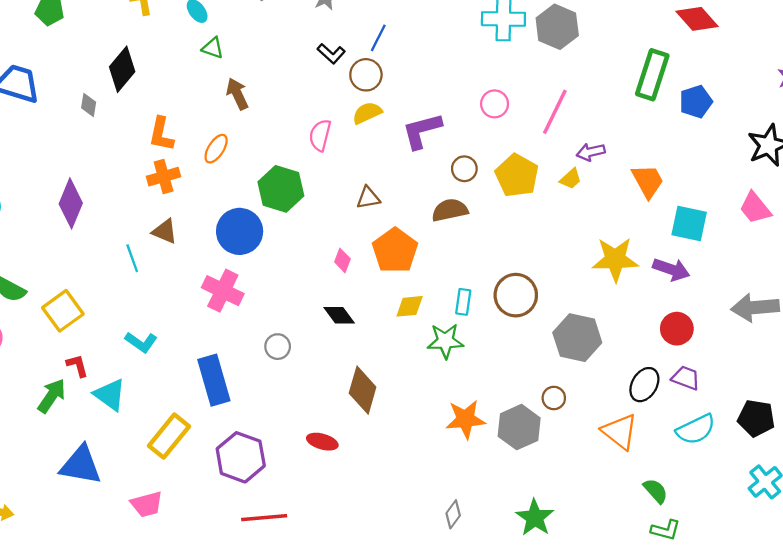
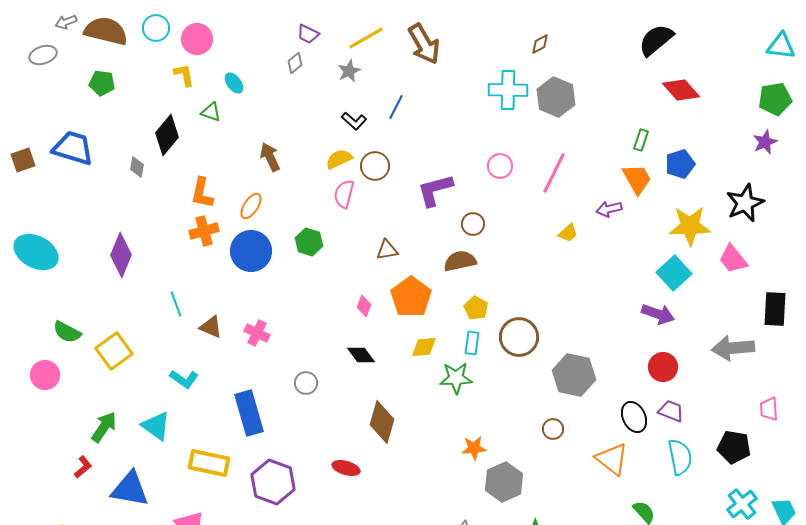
green triangle: (213, 48) -> (211, 112), moved
brown circle: (366, 75) -> (375, 166), moved
green rectangle: (652, 75) -> (641, 140), size x0.5
yellow semicircle: (367, 113) -> (339, 159), moved
purple arrow: (591, 152) -> (609, 209), moved
yellow pentagon: (517, 175) -> (476, 308), moved, size x0.6
orange trapezoid: (648, 181) -> (637, 179), moved
green hexagon: (281, 189) -> (309, 242), size x0.7
cyan square: (689, 224) -> (674, 273), turned 36
brown triangle: (165, 231) -> (211, 327), moved
blue circle: (240, 231) -> (251, 251), moved
yellow star: (615, 259) -> (690, 226), moved
pink cross: (223, 291) -> (257, 333), size x0.7
red L-shape: (77, 366) -> (83, 467), moved, turned 65
black ellipse: (644, 385) -> (634, 417), turned -56
orange star: (465, 419) -> (474, 448), size x0.7
gray hexagon: (519, 427) -> (504, 482), moved
cyan semicircle: (696, 429) -> (680, 457), turned -75
yellow rectangle: (169, 436) -> (209, 463), turned 63

